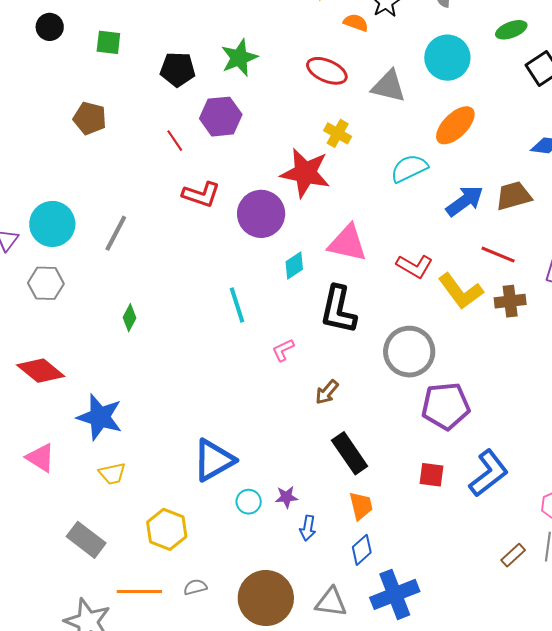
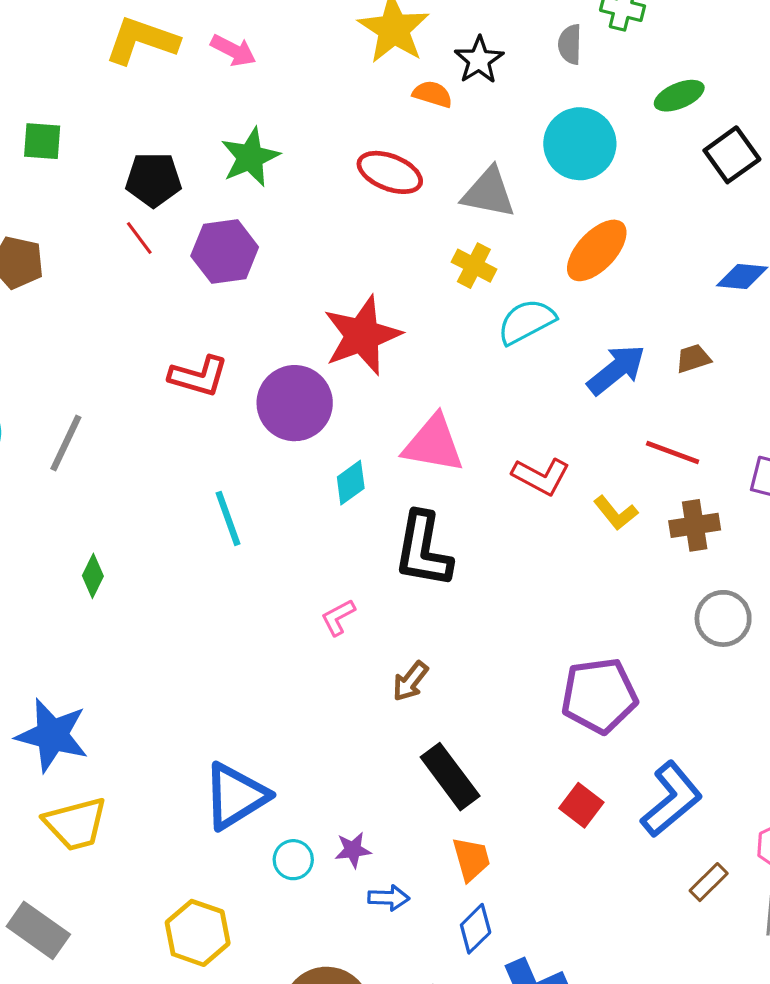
yellow cross: (338, 133) -> (474, 266), moved
red line: (175, 141) -> (139, 238), moved
red star: (305, 173) -> (362, 335), turned -30
brown trapezoid: (514, 196) -> (693, 358), size x0.6
yellow L-shape: (461, 291) -> (616, 513), size x0.6
cyan line: (237, 305) -> (228, 518), moved
gray circle: (409, 352) -> (723, 618), moved, size x0.7
yellow trapezoid: (112, 474) -> (76, 824), size x1.5
red square: (432, 475) -> (581, 805), turned 32
blue arrow: (308, 528) -> (389, 898), turned -95
yellow hexagon: (167, 529) -> (198, 933), moved
brown rectangle: (513, 555) -> (709, 882), moved

